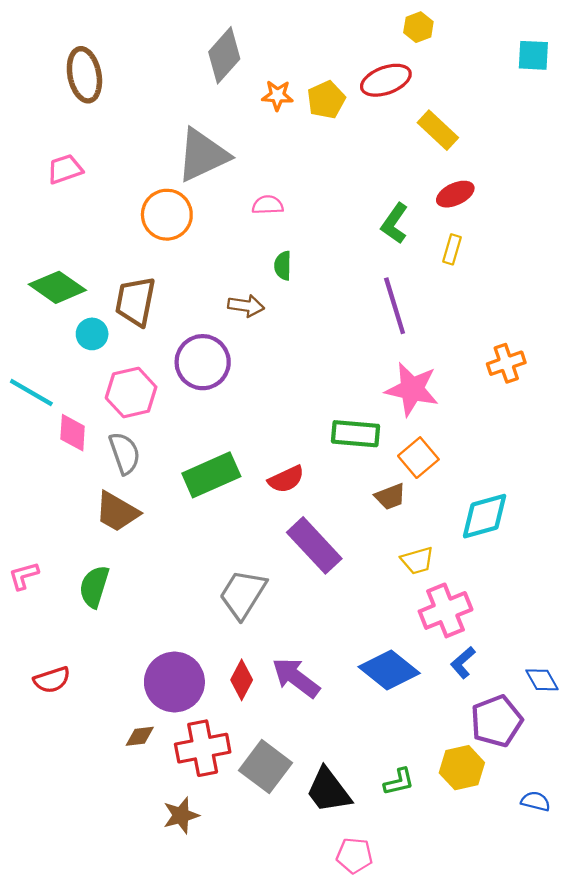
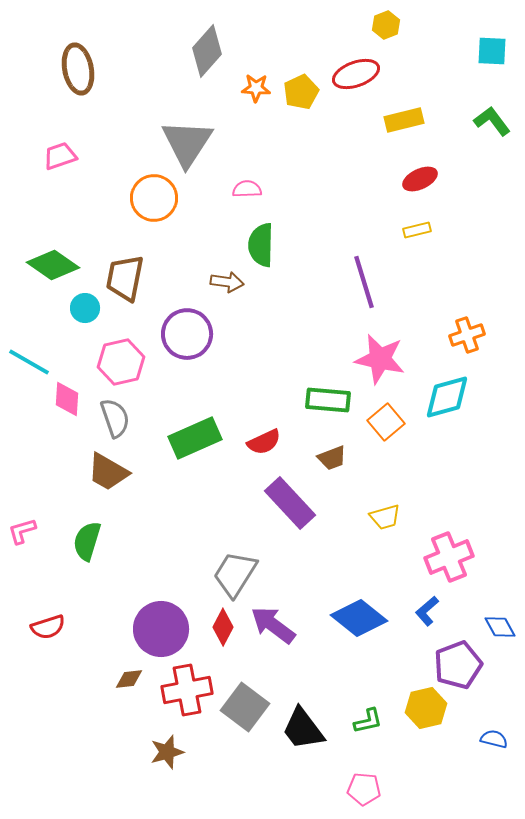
yellow rectangle: (438, 130) -> (404, 120), turned -57
gray triangle: (203, 155) -> (187, 143), turned -32
green L-shape: (395, 223) -> (492, 121), moved, turned 108
yellow rectangle: (452, 249) -> (417, 230), turned 60
green semicircle: (283, 266) -> (261, 245), size x1.6
brown trapezoid: (390, 497) -> (332, 458), moved
cyan diamond: (485, 516) -> (447, 397), moved
gray trapezoid: (243, 594) -> (235, 574), moved
pink cross: (446, 610) -> (449, 557), moved
pink pentagon: (354, 855) -> (364, 789), moved

